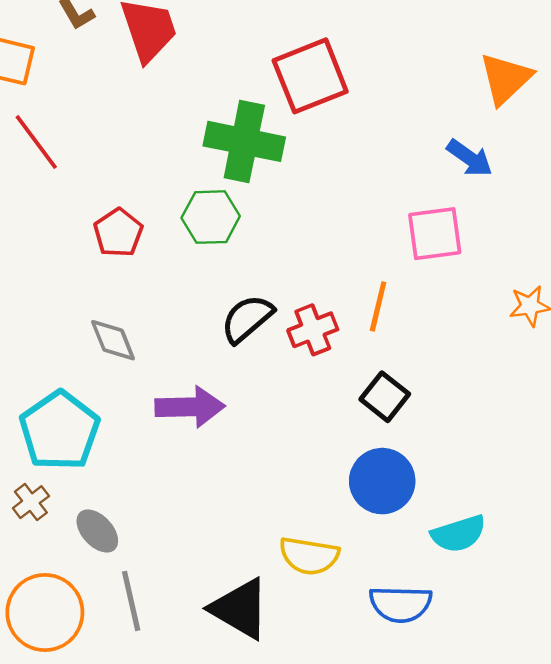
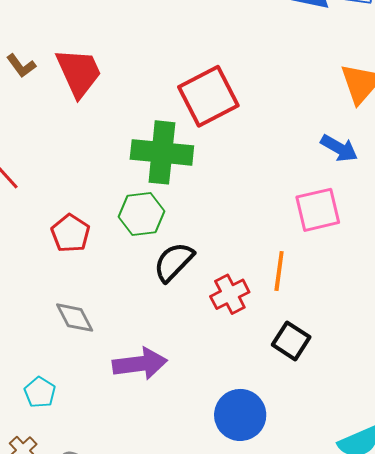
black semicircle: (247, 319) -> (174, 262), moved
cyan pentagon: (60, 431) -> (40, 392), size x0.5
blue circle: (382, 481) -> (240, 415), moved

